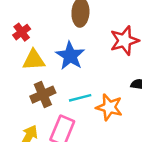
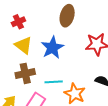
yellow triangle: (34, 60) -> (24, 45), turned 30

